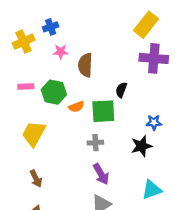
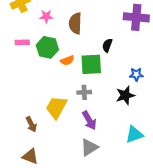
pink star: (61, 52) -> (46, 16), moved
yellow trapezoid: (34, 134) -> (56, 107), moved

